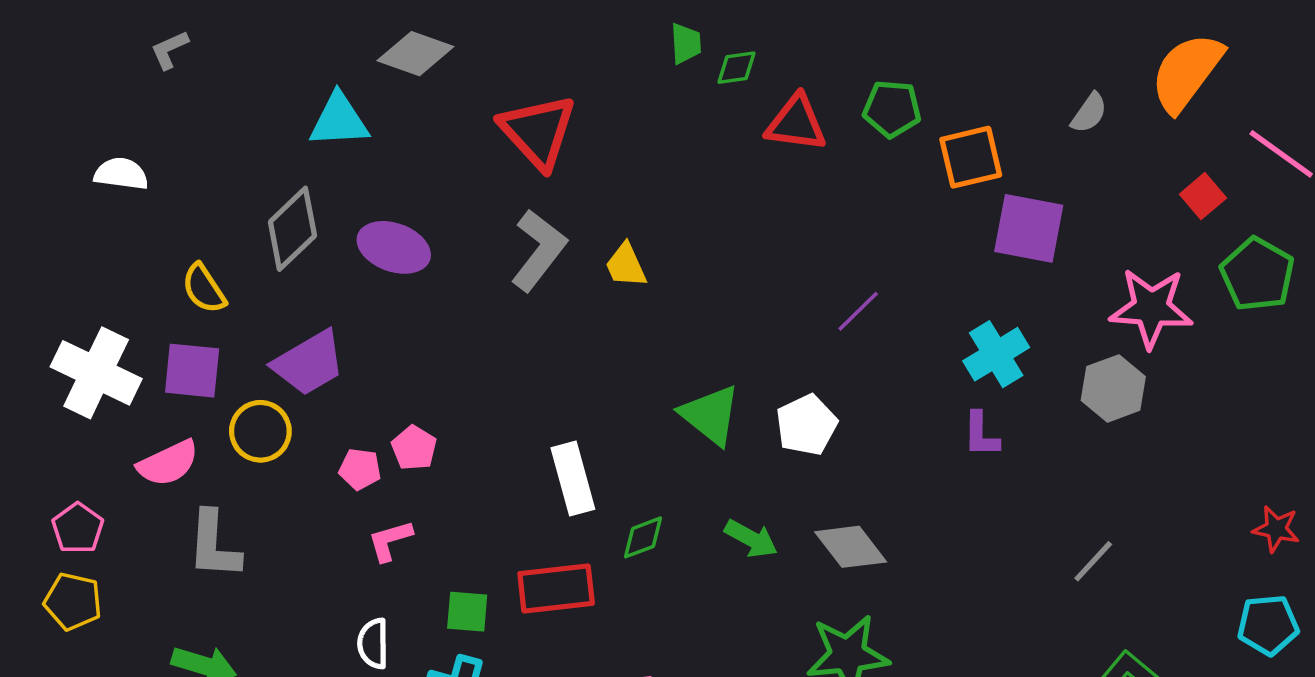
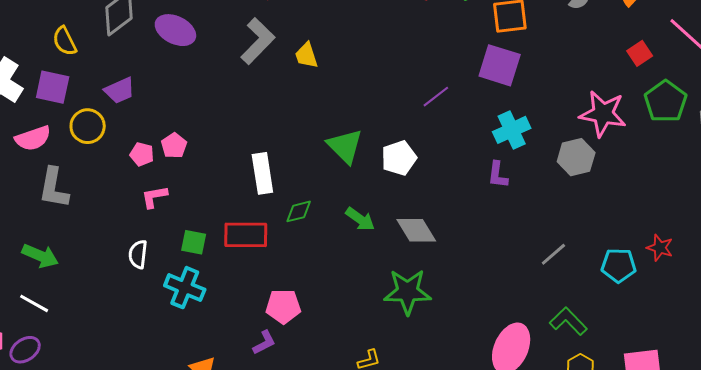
purple square: (1029, 228) -> (500, 65), moved
purple trapezoid: (309, 363) -> (120, 90), size x0.7
cyan pentagon: (1268, 625) -> (619, 265), moved

